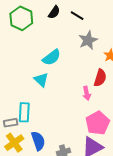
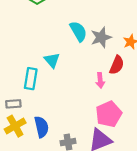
gray star: (88, 40) -> (101, 37), moved
cyan semicircle: (52, 57) -> (78, 31), moved, turned -90
cyan rectangle: (24, 112) -> (31, 79), moved

